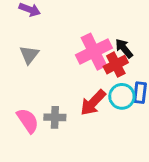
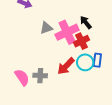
black arrow: (124, 48) -> (86, 22), moved
gray triangle: (29, 55) -> (46, 28), moved, turned 32

